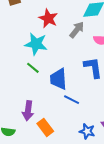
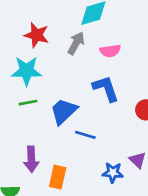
green line: (33, 68) -> (28, 103), turned -40
blue trapezoid: (58, 79) -> (64, 111), turned 60
orange rectangle: (45, 127) -> (58, 177), turned 60

